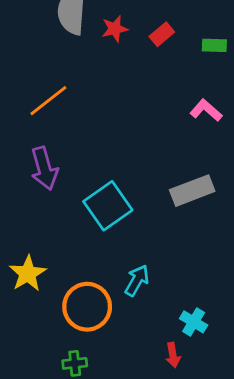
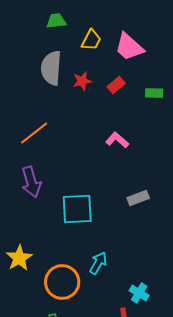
pink L-shape: (206, 110) -> (117, 140), moved
gray rectangle: (192, 191) -> (138, 198), size x0.7
cyan square: (108, 206) -> (77, 209), turned 32

